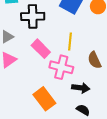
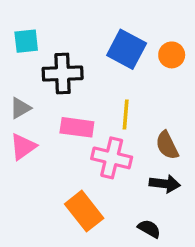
pink rectangle: (41, 49) -> (77, 127), turned -36
black arrow: (81, 88) -> (165, 184), moved

